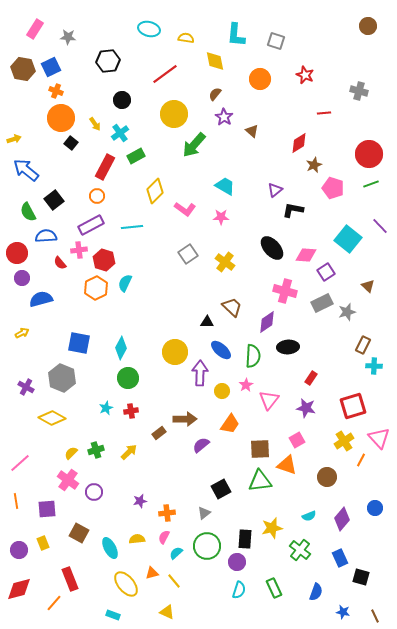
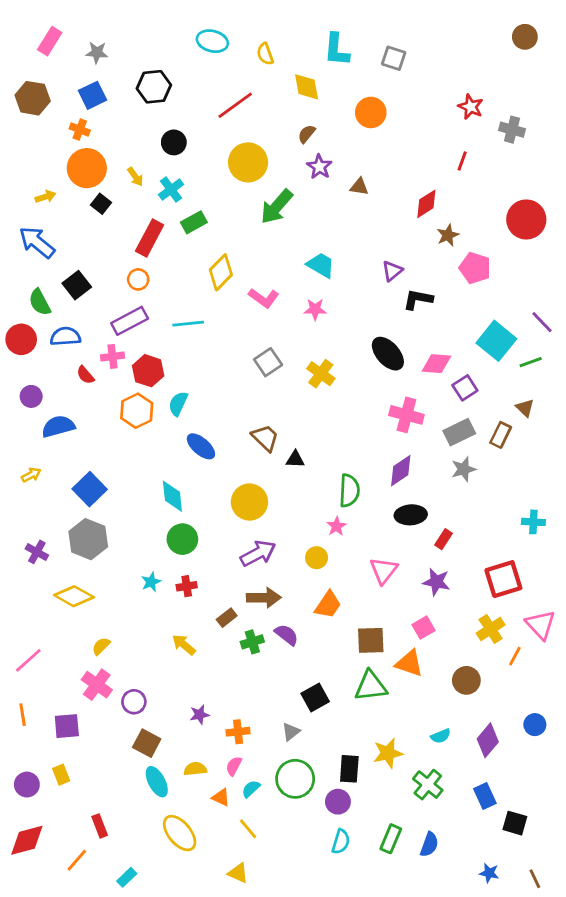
yellow semicircle: (186, 38) -> (265, 54), turned -119
blue square: (51, 67) -> (93, 95), moved
red star: (305, 75) -> (471, 107), moved
red line: (324, 113) -> (462, 161), turned -64
brown triangle: (252, 131) -> (359, 187), turned -32
yellow arrow: (14, 139) -> (45, 197), moved
green line: (371, 184) -> (531, 362), moved
red circle: (17, 253) -> (21, 339), moved
brown trapezoid: (232, 307) -> (265, 438), moved
gray star: (347, 312) -> (464, 469), moved
purple diamond: (267, 322) -> (401, 471), moved
blue square: (79, 343) -> (90, 489), moved, turned 35
brown rectangle: (363, 345) -> (501, 435), moved
black ellipse: (288, 347) -> (411, 515), moved
cyan diamond: (121, 348) -> (172, 496), turned -35
blue ellipse: (221, 350) -> (201, 446), moved
green semicircle: (253, 356) -> (349, 491), moved
purple arrow: (200, 373) -> (258, 553), moved, turned 60
pink star: (246, 385) -> (337, 526), moved
purple semicircle: (201, 445) -> (287, 635), turned 78
green cross: (96, 450) -> (252, 642), moved
yellow arrow: (129, 452) -> (184, 645), turned -96
brown square: (79, 533) -> (147, 743), moved
orange triangle: (152, 573) -> (221, 797), moved, turned 40
red rectangle: (70, 579) -> (100, 826), size x0.7
green rectangle: (274, 588) -> (391, 839), turned 48
blue semicircle: (316, 592) -> (429, 844), moved
cyan rectangle: (113, 615) -> (127, 877), moved, turned -64

